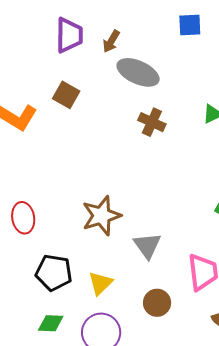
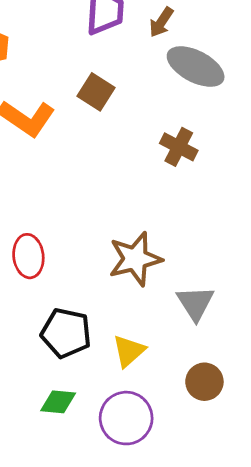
brown cross: (152, 122) -> (179, 147), moved

